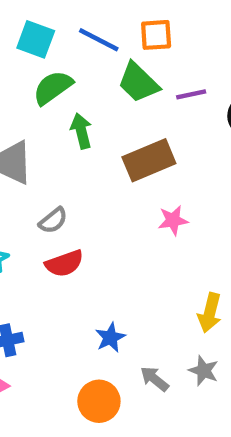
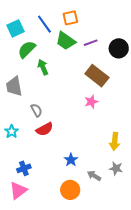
cyan square: (36, 39) -> (15, 28), turned -36
blue line: (99, 40) -> (44, 24), turned 36
brown rectangle: (149, 160) -> (97, 76), moved, turned 70
gray semicircle: (53, 220) -> (36, 110), turned -72

